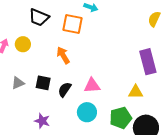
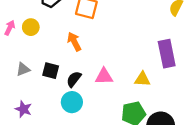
yellow triangle: (136, 92) -> (142, 79), moved
cyan circle: (87, 112) -> (72, 102), moved
purple star: (42, 121) -> (23, 109), moved

